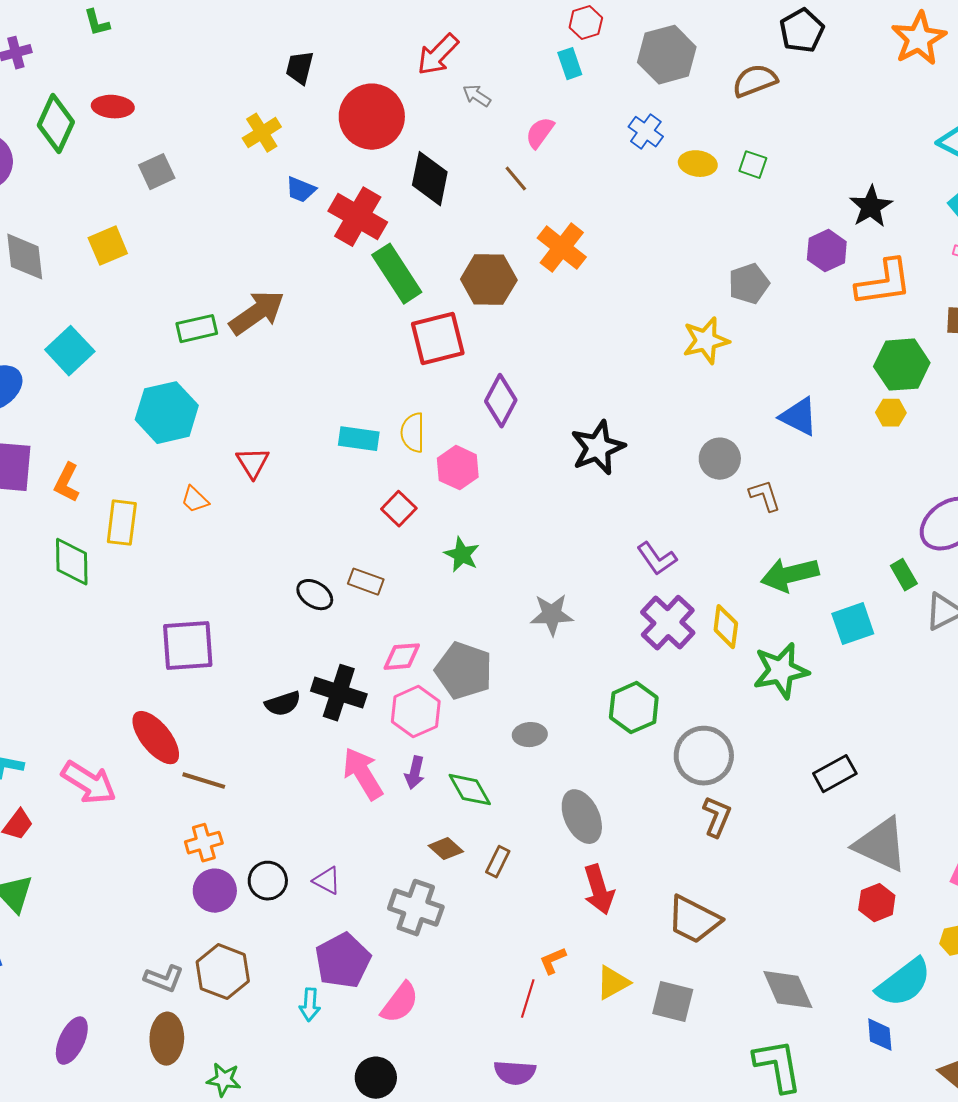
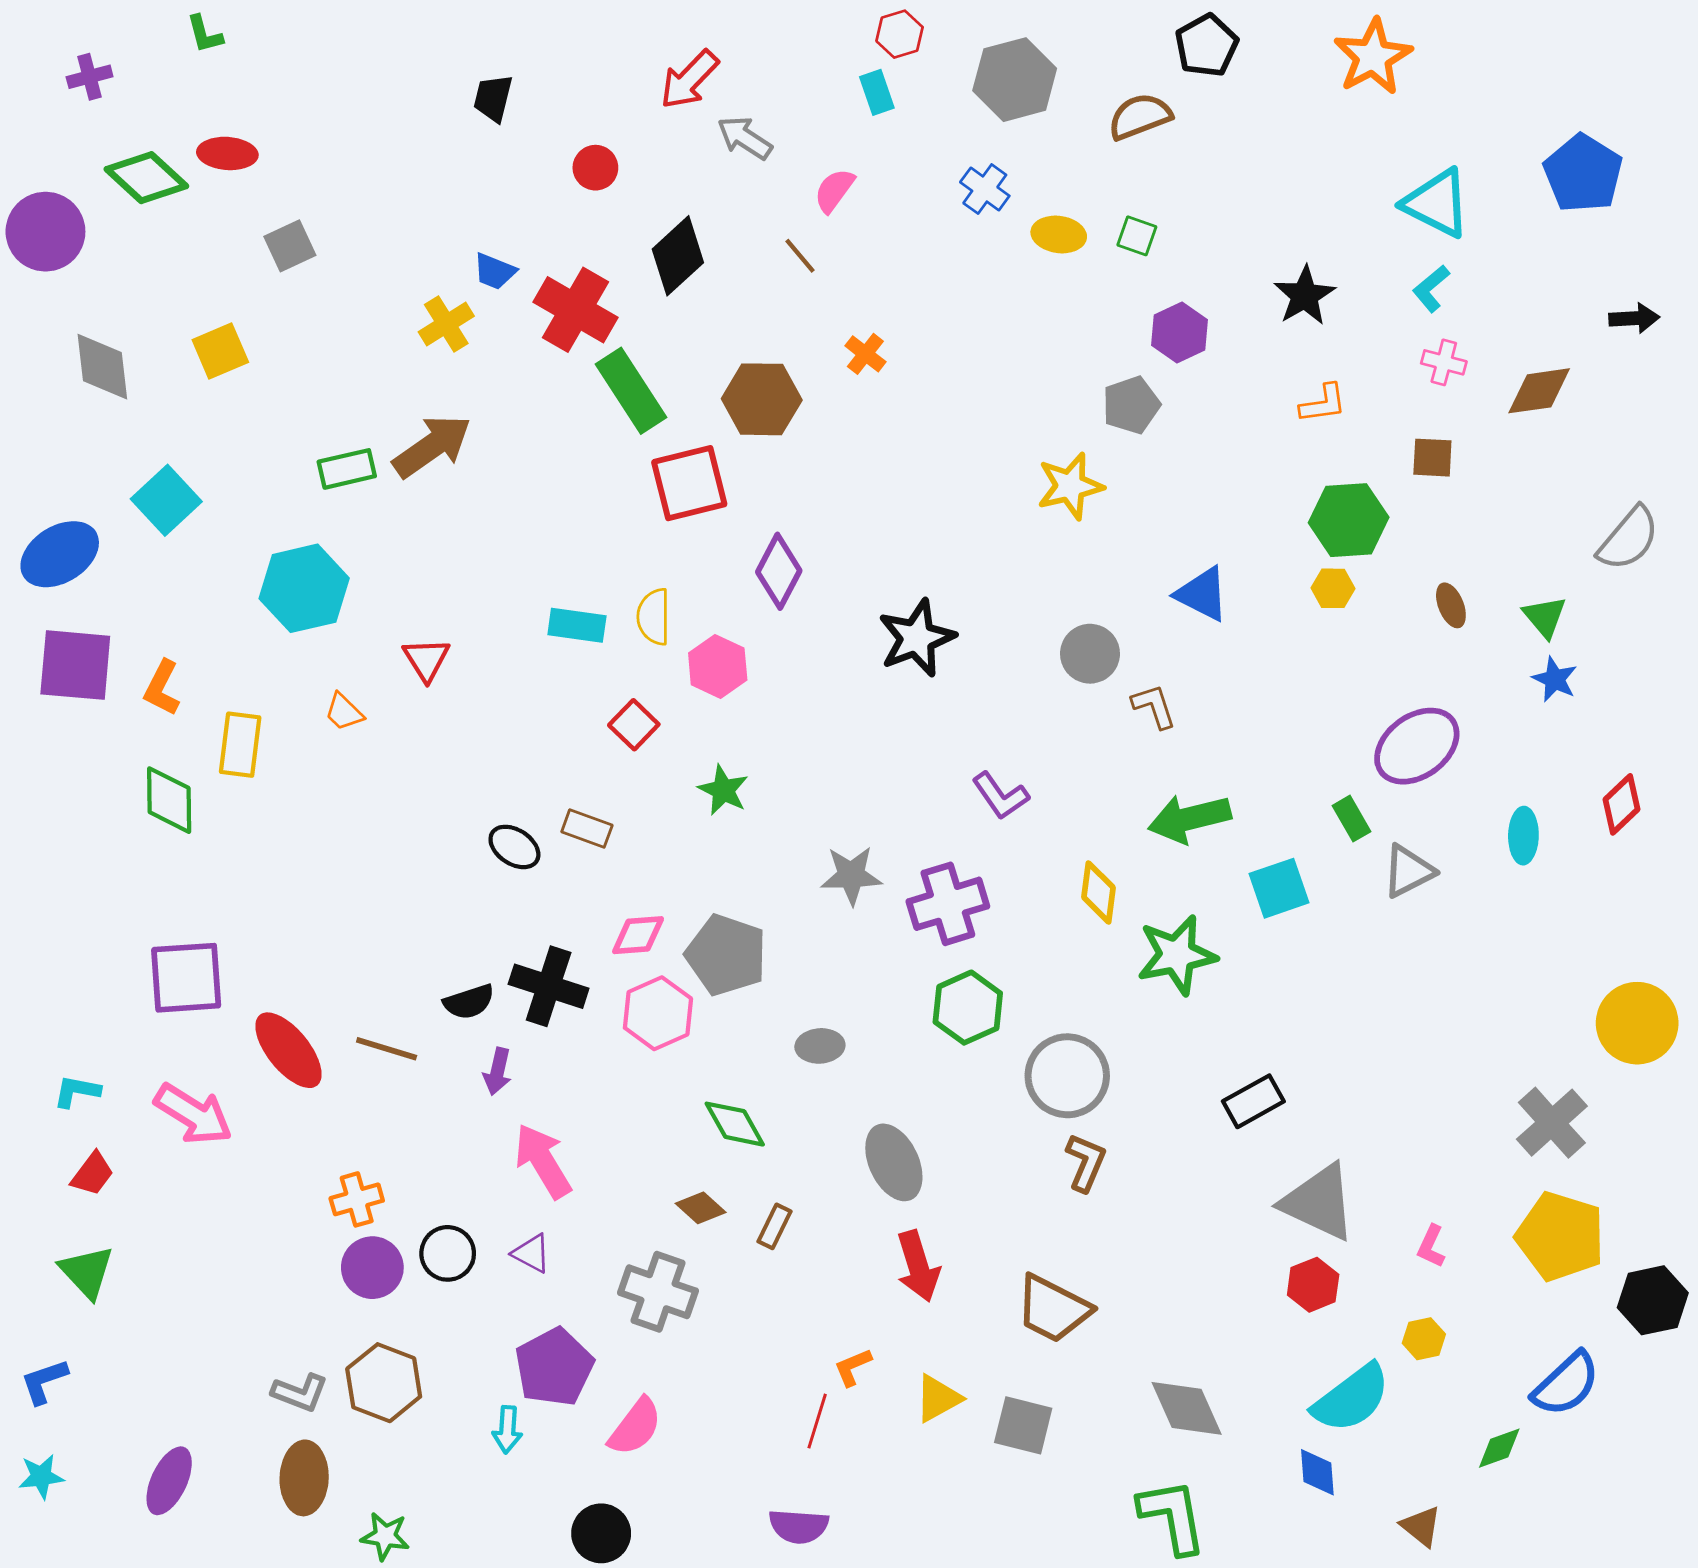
gray arrow: (477, 96) -> (745, 138), size x1.4
red circle: (372, 117) -> (595, 168), size x0.5
green diamond: (56, 124) -> (146, 178), turned -72
yellow cross: (262, 133) -> (446, 324), moved
black diamond: (430, 179) -> (678, 256), turned 36
orange cross: (562, 248) -> (865, 354), size x0.6
purple hexagon: (827, 251) -> (1180, 333), moved
orange L-shape: (884, 283) -> (1323, 404), size x0.6
purple cross: (668, 623) -> (948, 904), moved, turned 30
purple square: (188, 646) -> (186, 978), moved
purple arrow: (415, 773) -> (497, 1072), moved
pink arrow: (363, 774) -> (543, 1161), moved
brown line: (204, 781) -> (387, 1049), moved

